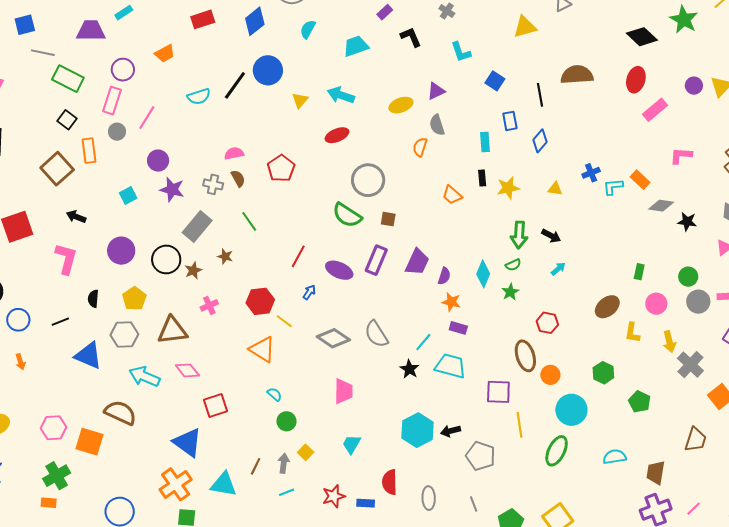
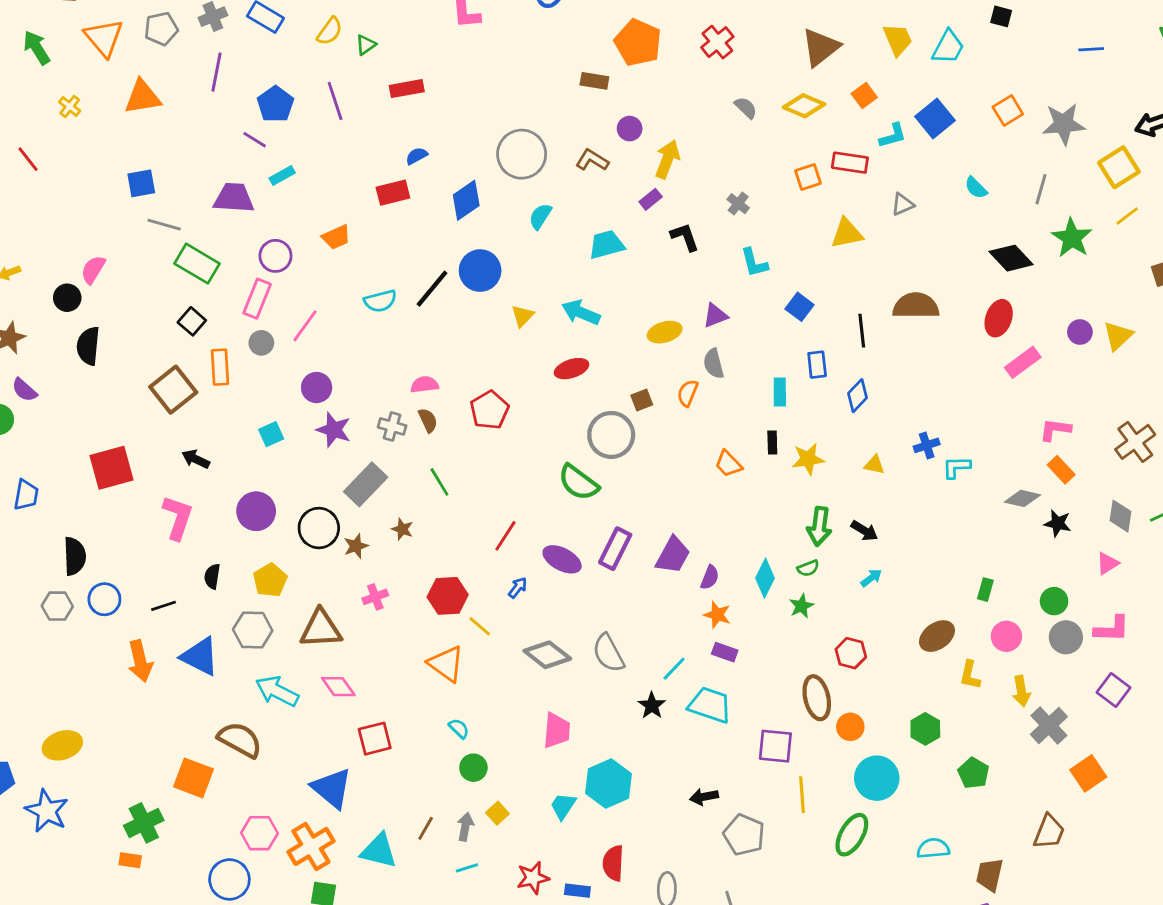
orange rectangle: (640, 180) -> (1061, 470), moved
brown square: (388, 219) -> (642, 400), moved, turned -35
orange arrow: (20, 362) -> (140, 661), moved, size x1.8
pink hexagon: (54, 428) -> (259, 833), moved
cyan hexagon: (418, 430) -> (608, 783), moved

